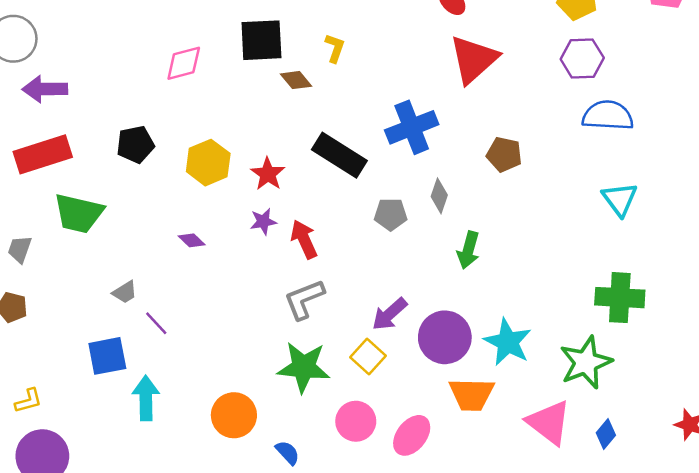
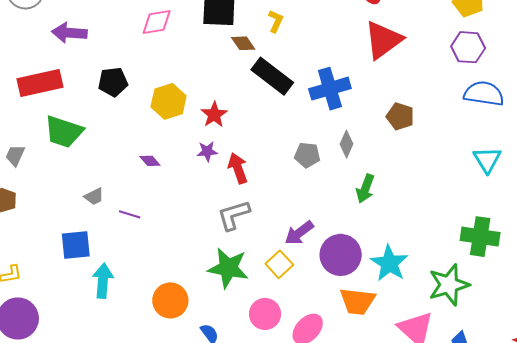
purple arrow: (45, 89) -> (69, 33), moved
black rectangle: (339, 155) -> (272, 76), moved
purple line: (156, 323) -> (130, 214), moved, turned -35

